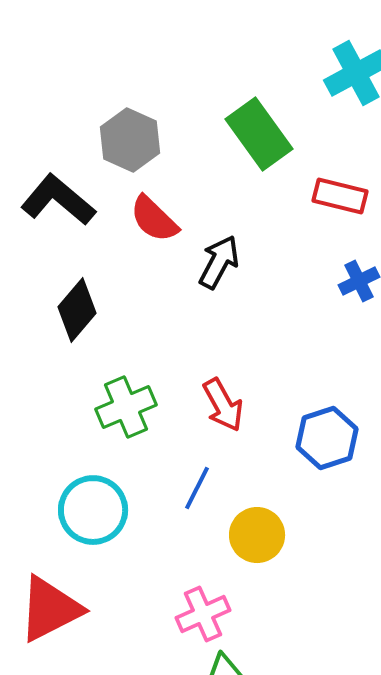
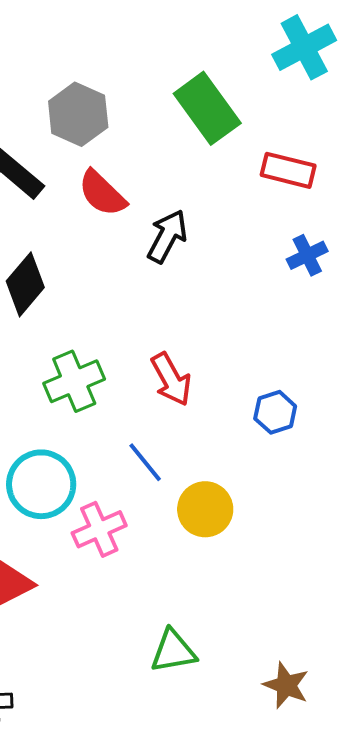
blue hexagon: (327, 438) -> (275, 412), size x0.7
blue line: (197, 488) -> (145, 462), turned -66
pink cross: (203, 614) -> (99, 529), moved

